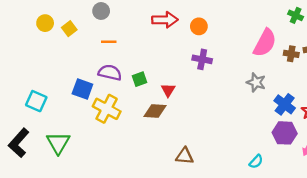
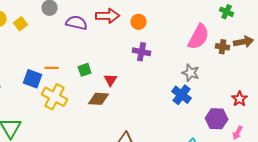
orange line: (109, 42) -> (52, 68), moved
purple semicircle: (110, 73) -> (77, 23), moved
blue cross: (285, 104) -> (182, 95), moved

